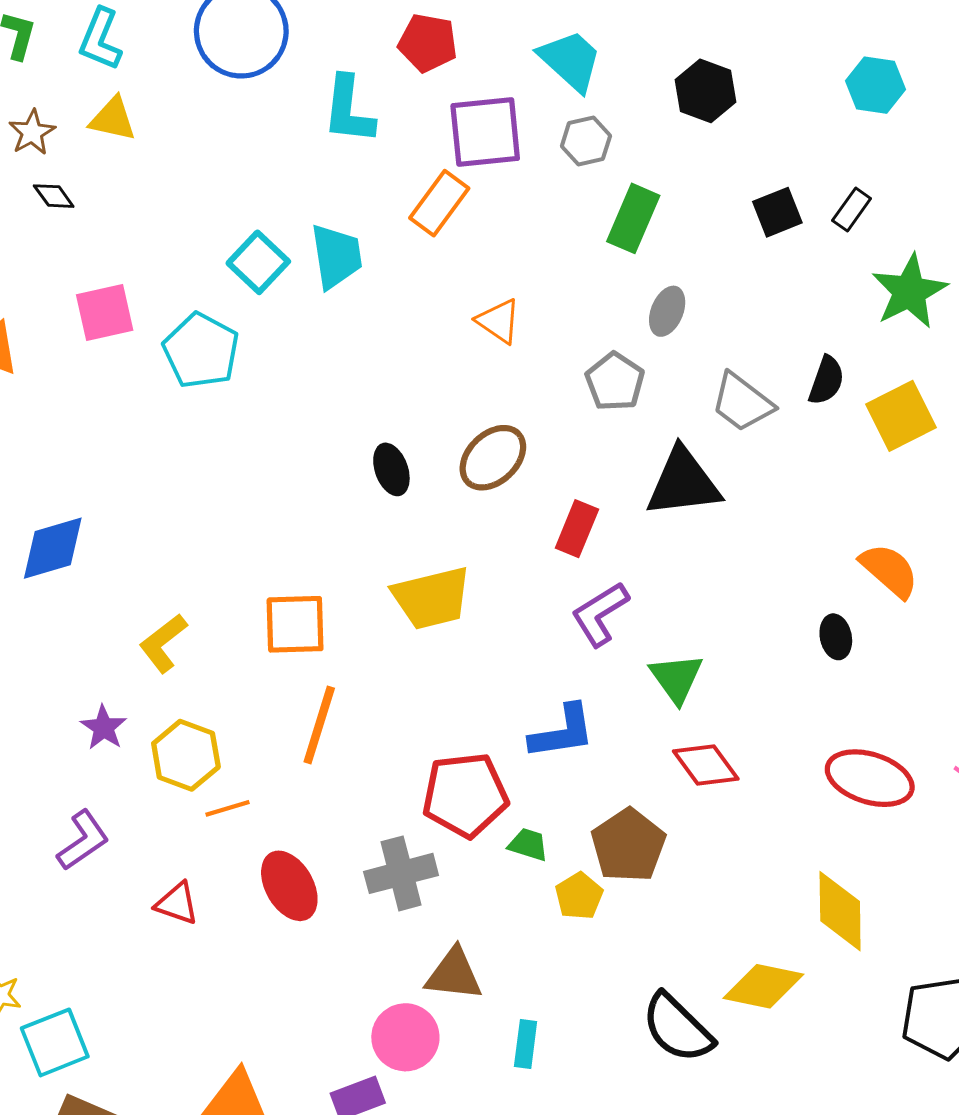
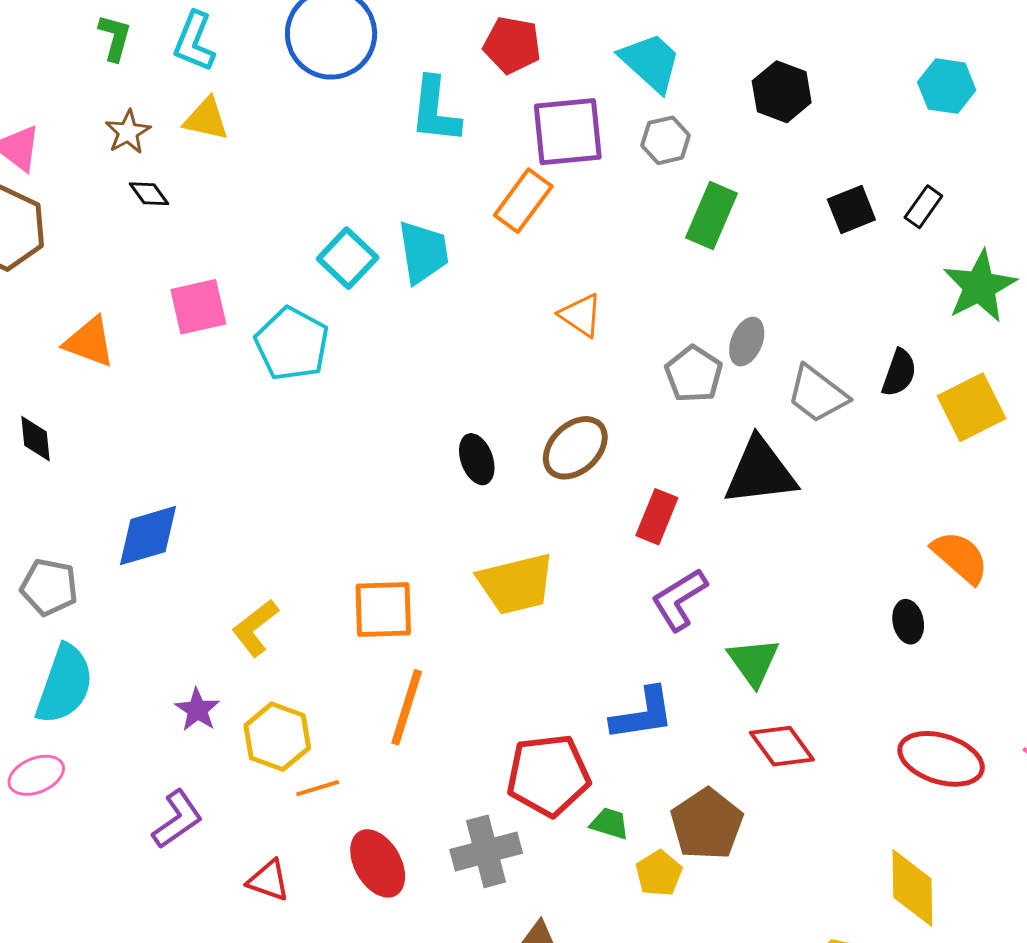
gray ellipse: (667, 311) -> (747, 342), moved

